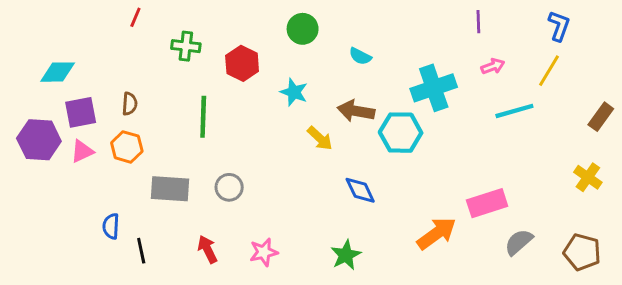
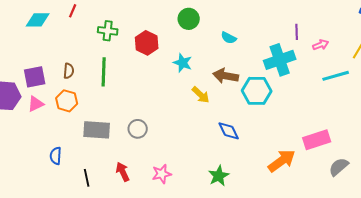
purple line: (478, 22) -> (297, 32), moved
cyan diamond: (58, 72) -> (38, 20), moved
green line: (203, 117) -> (104, 72), moved
black line: (141, 251) -> (87, 178), moved

